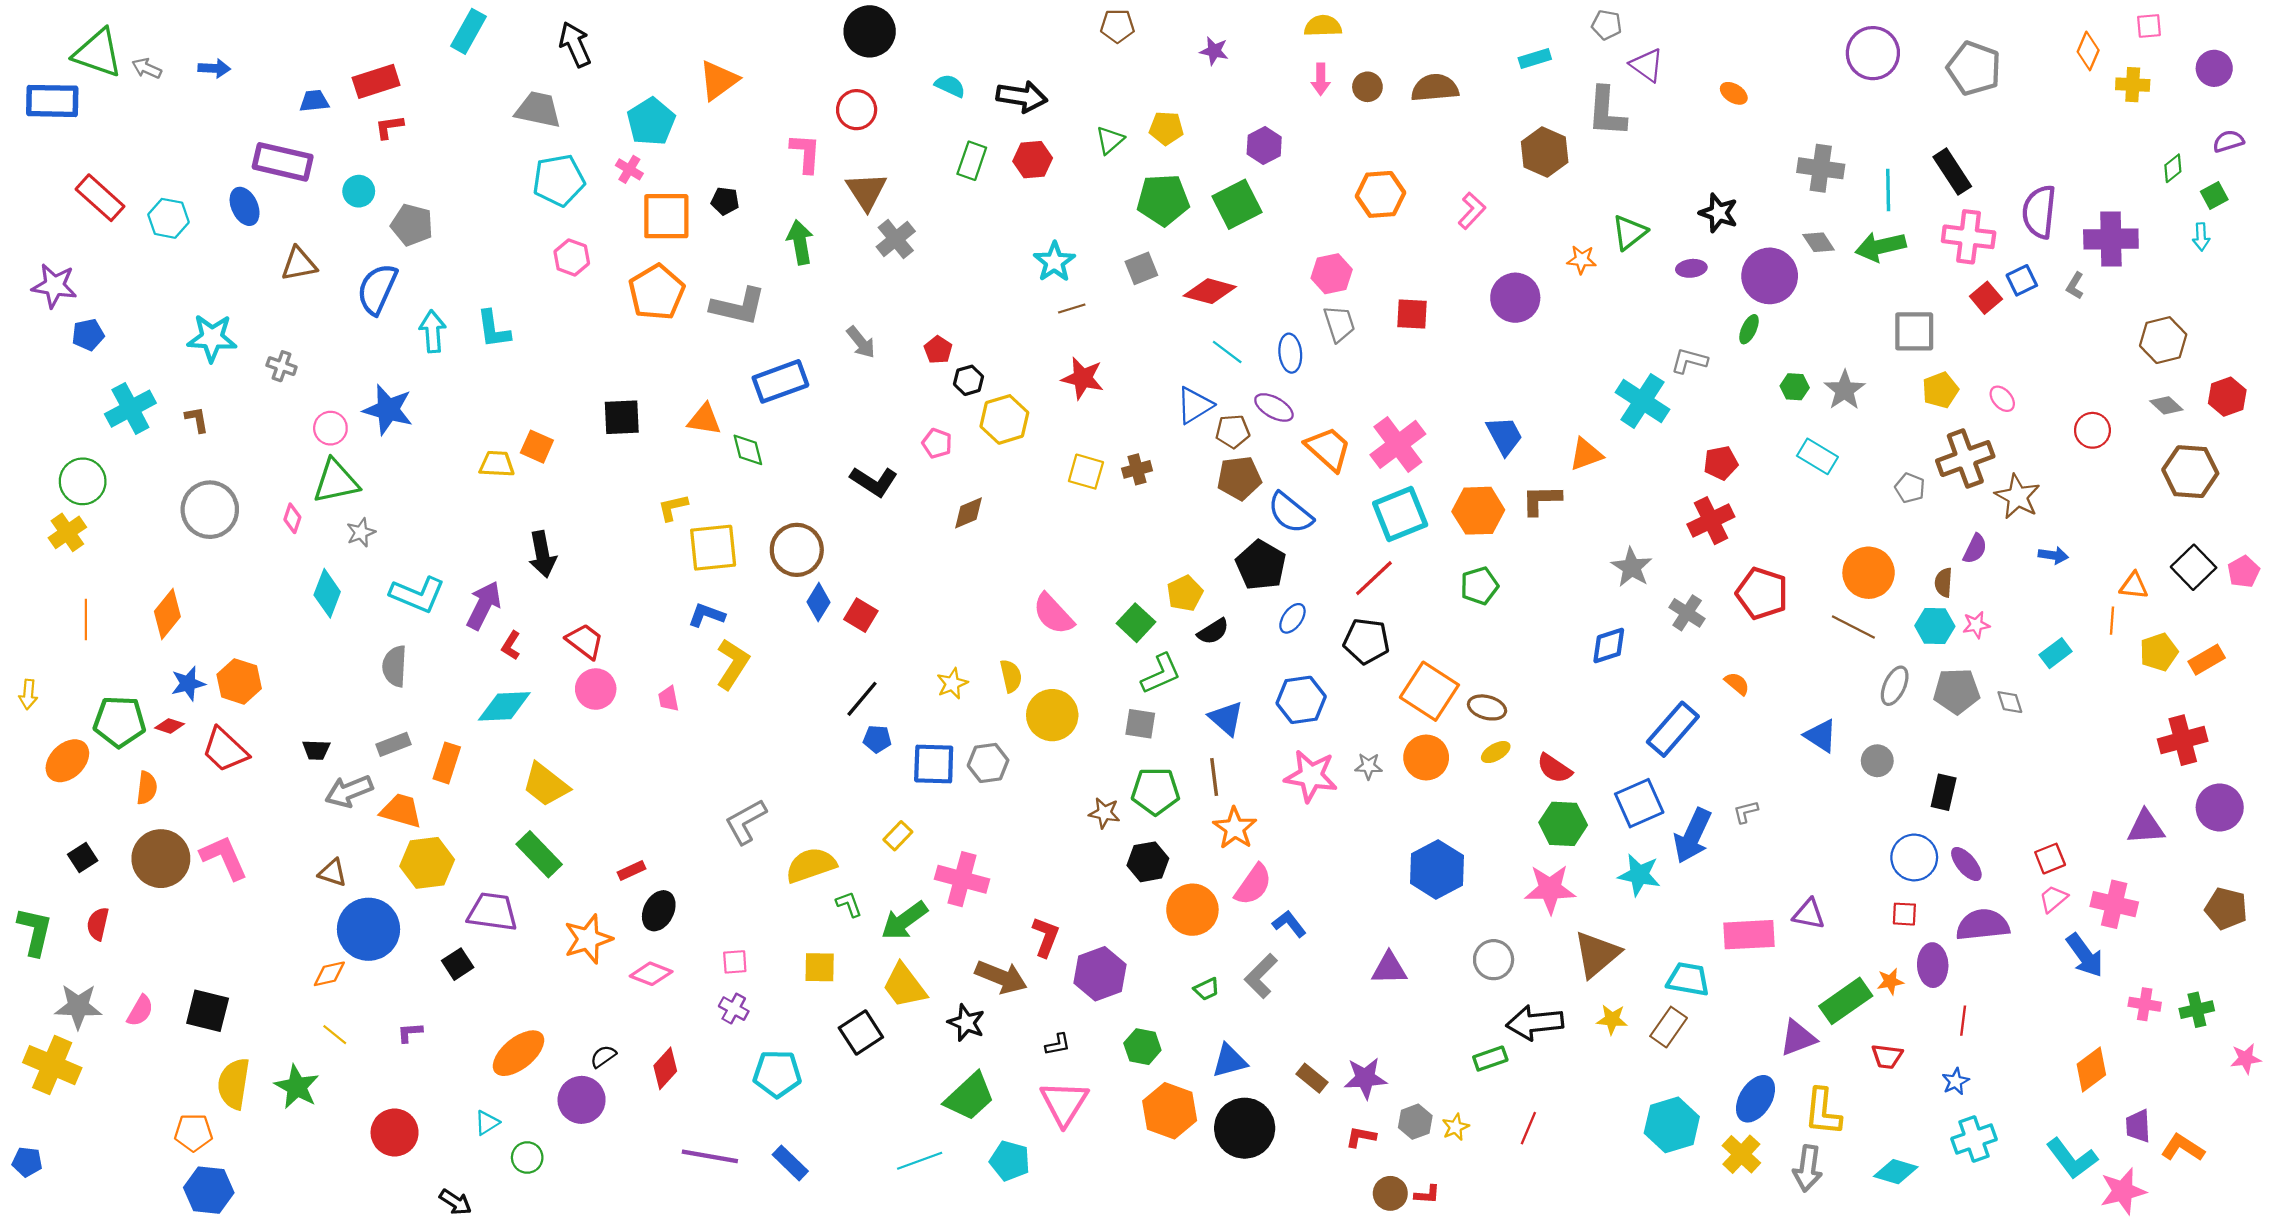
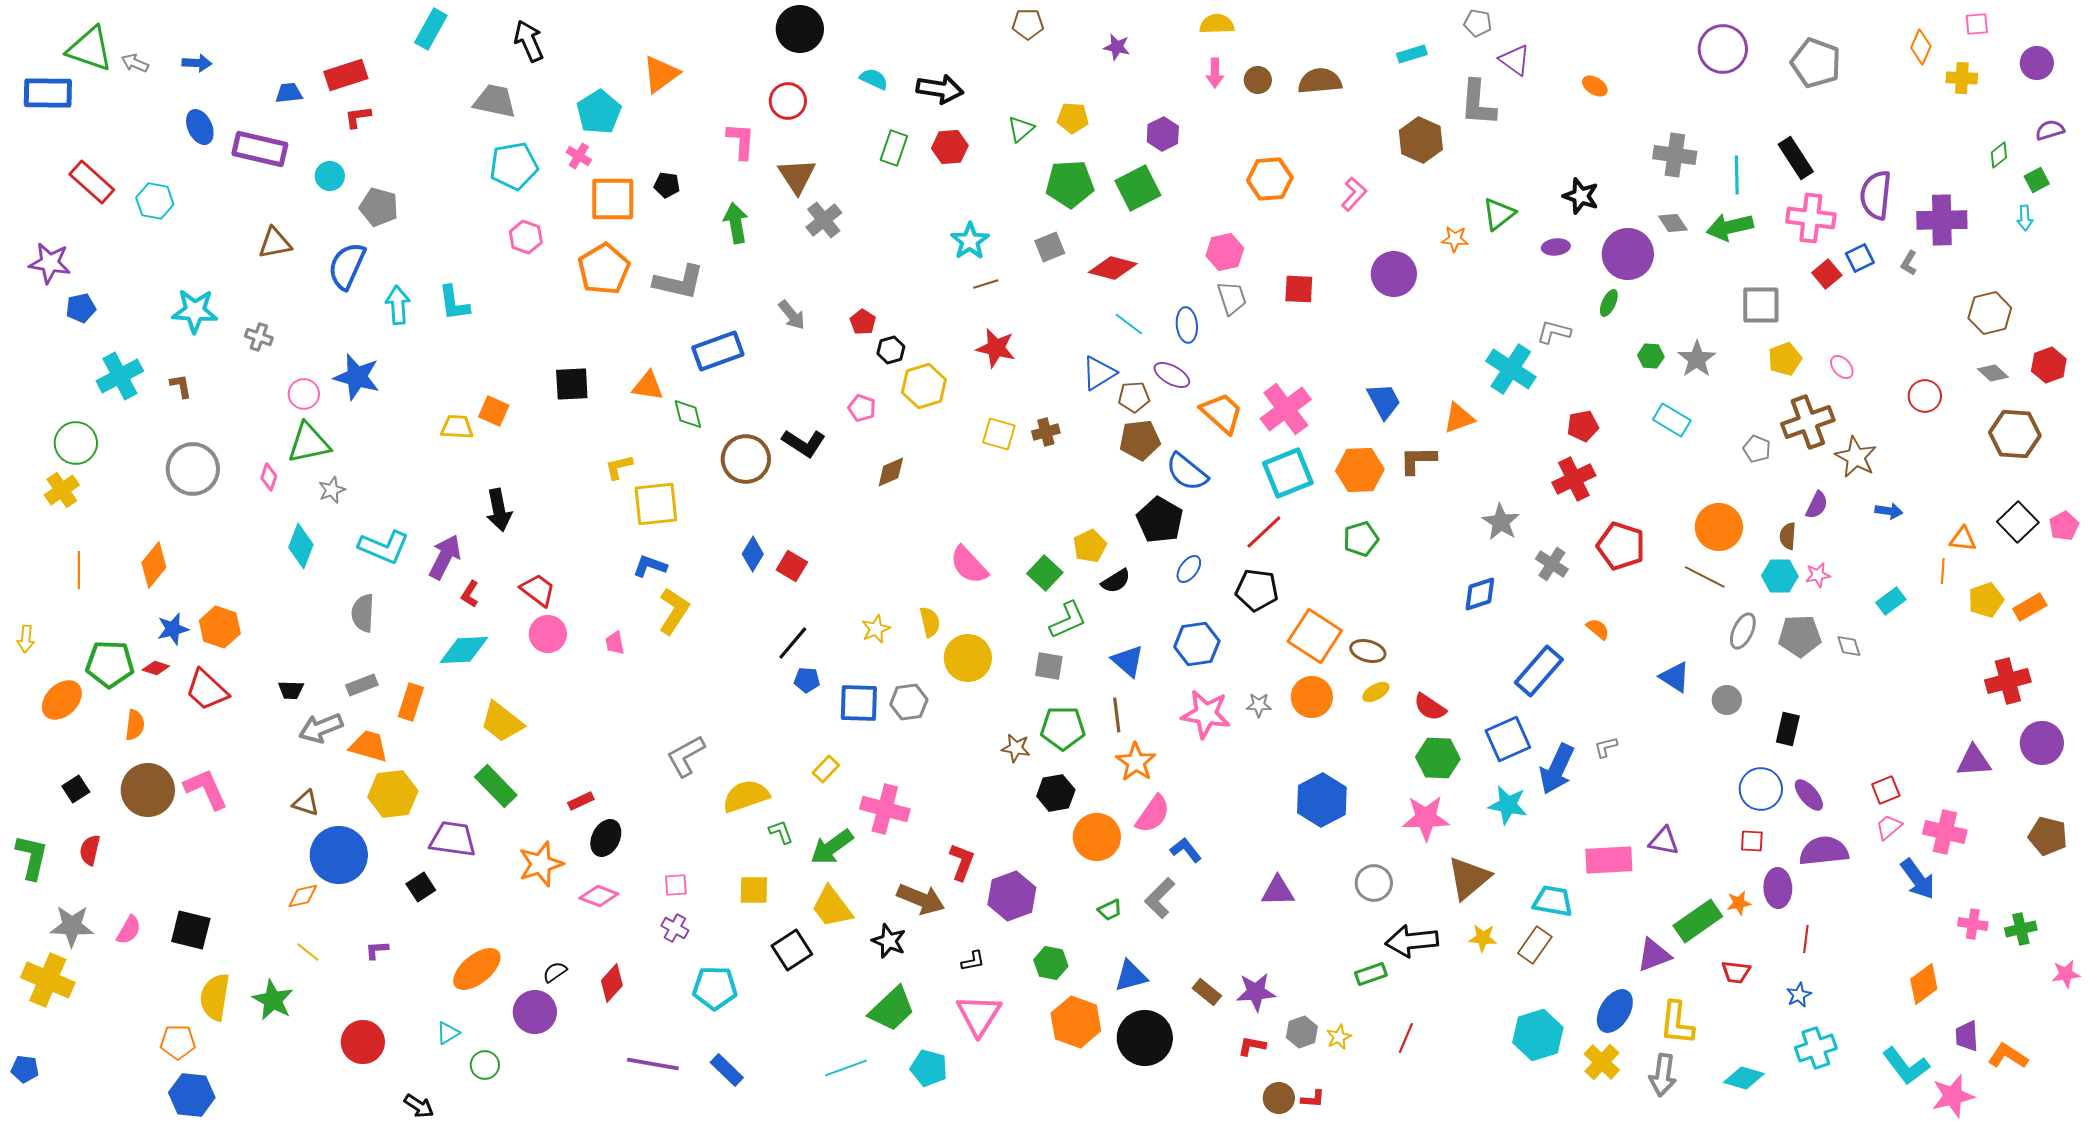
blue ellipse: (245, 206) -> (200, 127), moved
brown circle: (797, 550) -> (746, 459), moved

